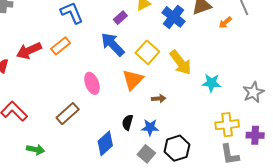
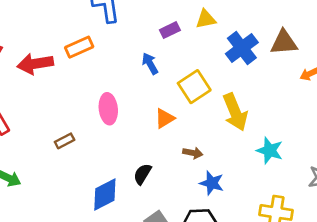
blue arrow: (113, 44) -> (150, 63), size x0.6
red arrow: (29, 51) -> (35, 64), moved
orange triangle: (133, 80) -> (165, 118), size x0.7
brown rectangle: (68, 114) -> (65, 141), size x0.6
blue star: (150, 127) -> (212, 183), moved

